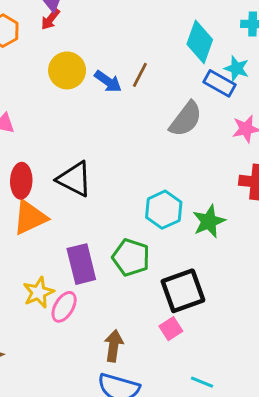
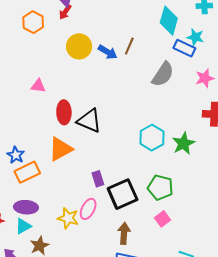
red ellipse: (21, 181) -> (64, 112), moved
green pentagon: (131, 257) -> (160, 188), moved
purple rectangle: (81, 264) -> (98, 179), size x0.6
black square: (183, 291) -> (123, 194), moved
yellow star: (38, 292) -> (68, 218), moved, turned -30

